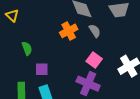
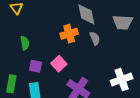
pink square: (94, 60) -> (59, 64), moved

